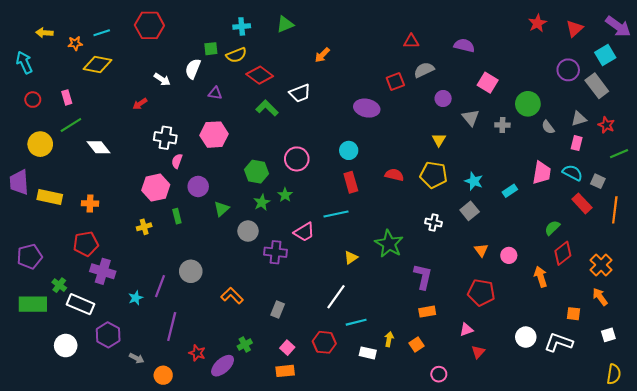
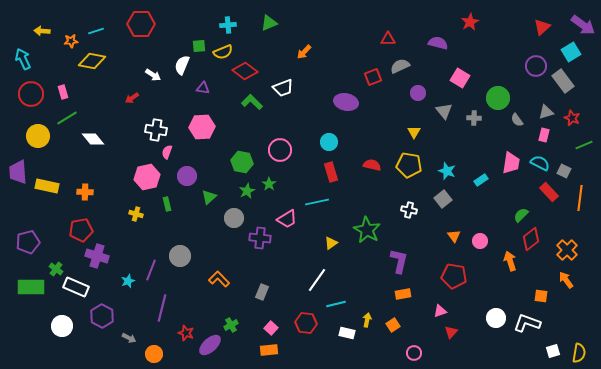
red star: (537, 23) -> (470, 22), moved
red circle: (33, 100) -> (31, 94), size x1.6
yellow cross: (144, 227) -> (136, 214), turned 32
white square: (608, 335) -> (553, 351), moved

